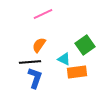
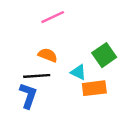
orange semicircle: (39, 45) -> (48, 55), turned 77
blue L-shape: (35, 78) -> (28, 96), moved

